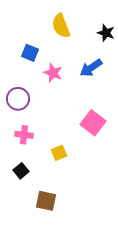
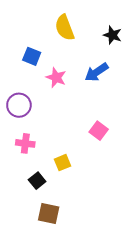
pink square: (93, 123) -> (99, 131), size x0.7
black square: (21, 171) -> (37, 181), moved

